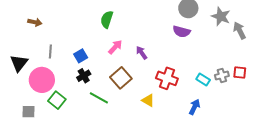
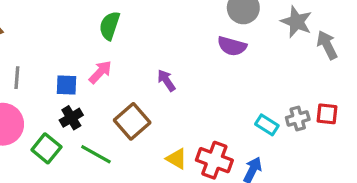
pink arrow: (115, 47) -> (100, 72), moved
blue square: (81, 56) -> (66, 85), turned 32
red cross: (167, 78) -> (214, 160), moved
green square: (57, 100) -> (46, 148), moved

